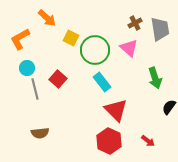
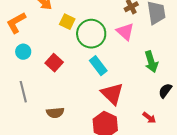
gray line: (35, 89) -> (23, 92), moved
brown semicircle: (40, 133) -> (55, 113), moved
red arrow: (148, 141) -> (149, 118), moved

